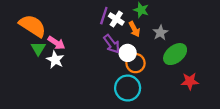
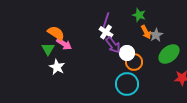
white cross: (116, 19) -> (106, 32), moved
orange semicircle: (33, 26) -> (56, 33), moved, size x0.7
orange arrow: (134, 29) -> (146, 32), moved
white star: (55, 60) -> (57, 67), moved

